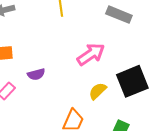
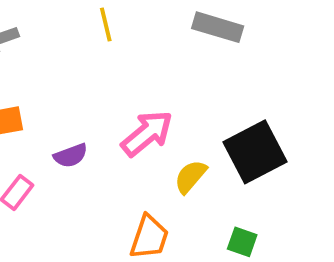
pink arrow: (91, 54) -> (147, 133), moved

